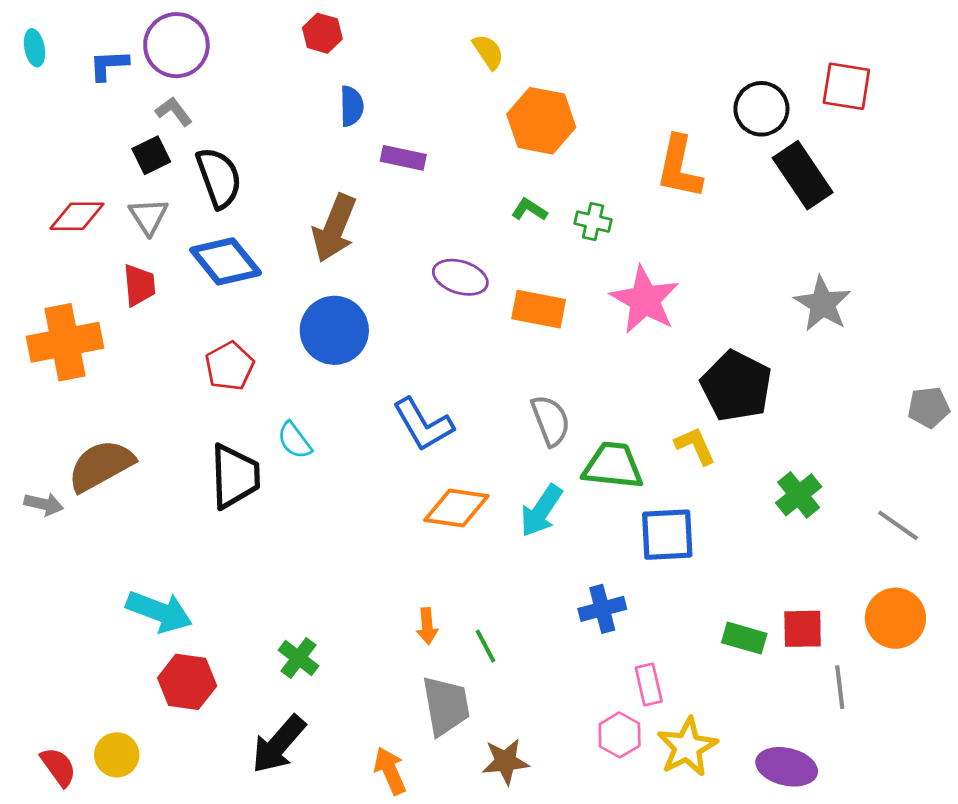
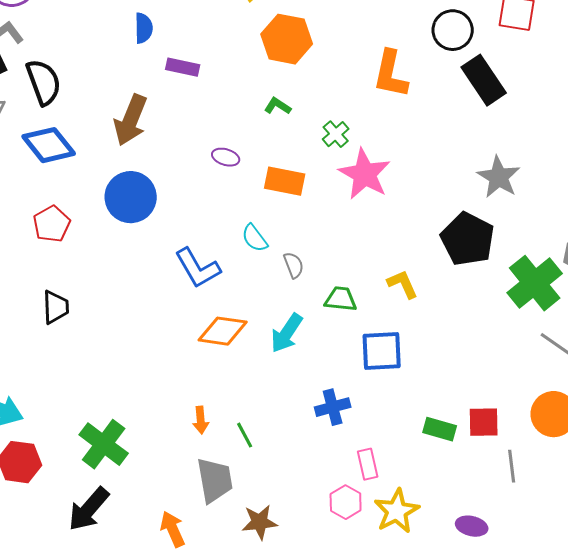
green cross: (593, 222) -> (336, 134), moved, turned 36
purple ellipse: (460, 277) -> (226, 157), size x0.7
black pentagon: (736, 386) -> (468, 239), moved
gray semicircle: (551, 421) -> (294, 265), size x0.7
cyan semicircle: (295, 440) -> (255, 238), moved
green trapezoid: (613, 466) -> (341, 299), size x0.7
black trapezoid: (235, 476) -> (56, 307), size x0.7
green cross: (799, 495) -> (535, 283), moved, size x1.6
green cross: (298, 658) -> (104, 444), size x1.6
purple ellipse: (787, 767) -> (472, 526), size x0.7

